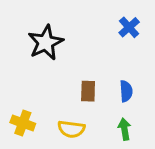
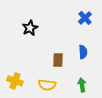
black star: (46, 43) -> (30, 28), size x0.7
blue semicircle: (126, 91) -> (83, 52), moved

